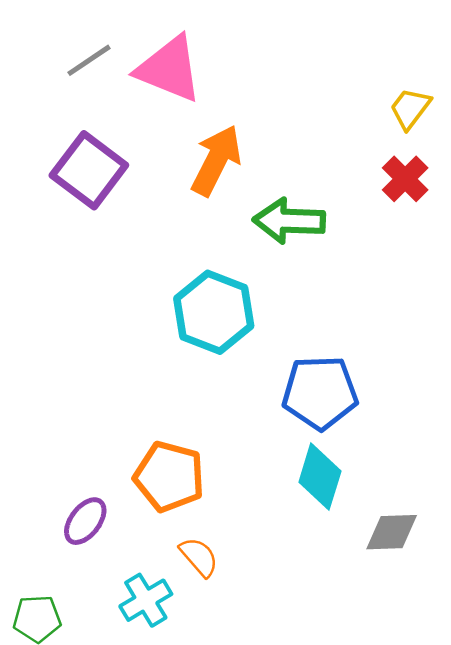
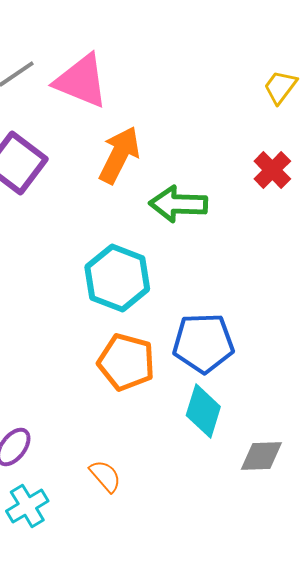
yellow trapezoid: (410, 108) -> (280, 87), moved
orange pentagon: (169, 477) -> (126, 362), moved
cyan cross: (146, 600) -> (27, 506), moved

